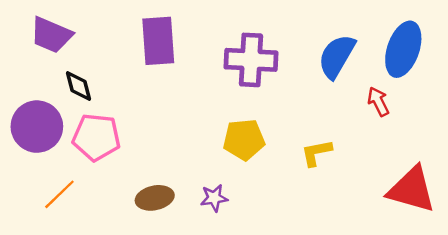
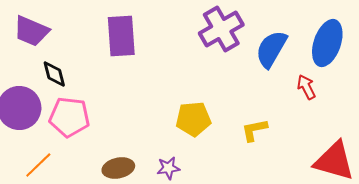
purple cross: (251, 60) -> (221, 29), moved, turned -33

